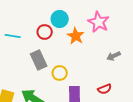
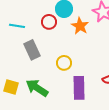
gray rectangle: (39, 60) -> (32, 50), moved

